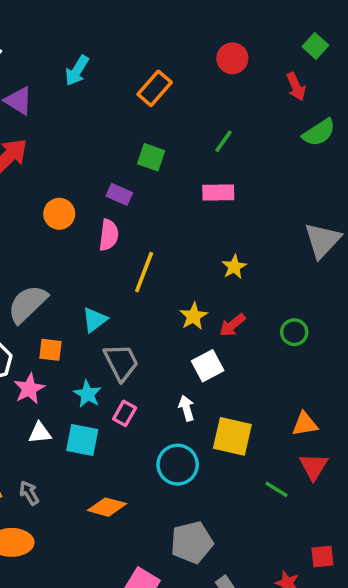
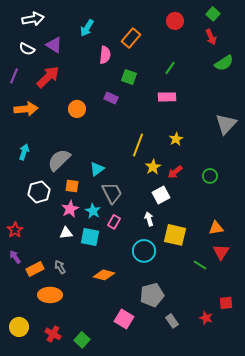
green square: (315, 46) -> (213, 14), moved
pink semicircle: (109, 235) -> (105, 55), moved
yellow line: (144, 272) -> (138, 145), moved
pink star: (29, 389) -> (70, 209), moved

